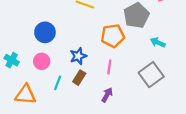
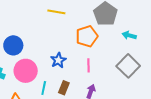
blue circle: (45, 32) -> (13, 45), moved
pink circle: (42, 61) -> (26, 71), size x1.5
brown rectangle: (79, 78) -> (64, 88), moved

